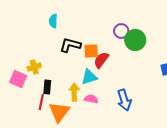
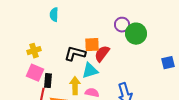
black L-shape: (70, 45) -> (75, 54), moved
yellow cross: (34, 67) -> (34, 51), moved
pink square: (18, 79) -> (35, 73), moved

